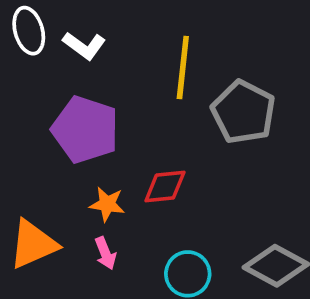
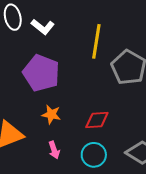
red diamond: (165, 186) -> (97, 120), moved
pink arrow: (105, 253) -> (54, 150), moved

